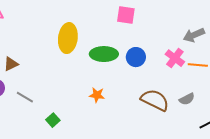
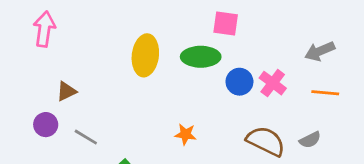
green ellipse: (104, 54) -> (201, 57), moved
pink cross: (175, 58) -> (273, 83), moved

